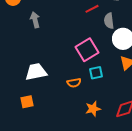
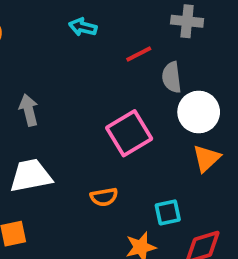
gray arrow: (35, 20) -> (29, 110), moved
cyan square: (96, 73) -> (168, 212), moved

